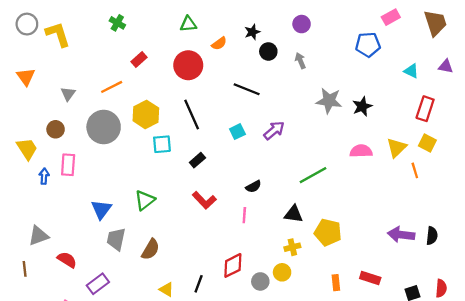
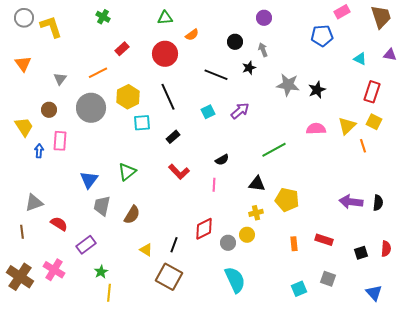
black star: (252, 32) -> (249, 68), moved

